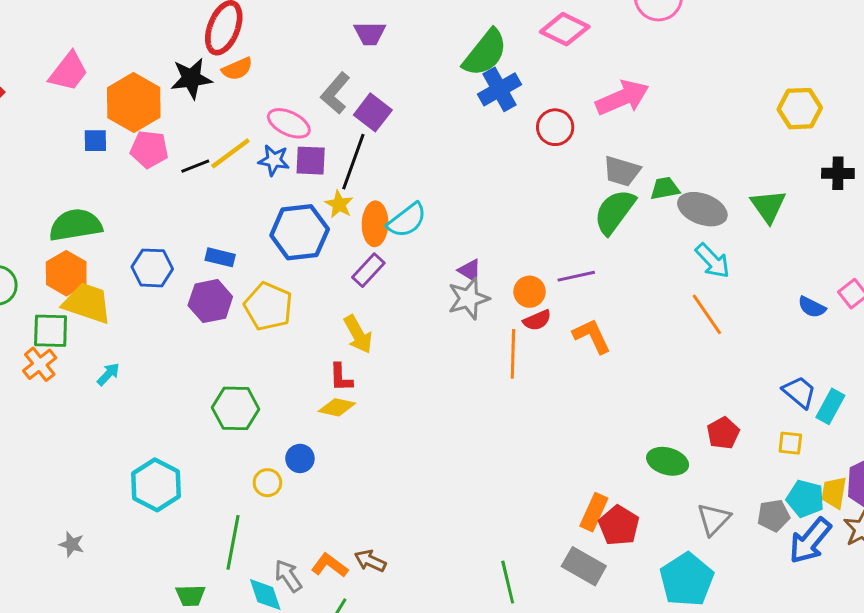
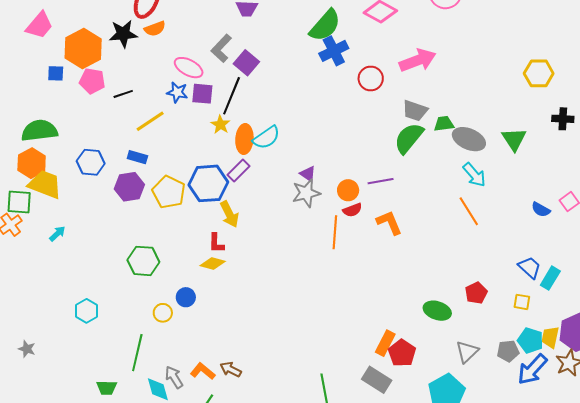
yellow line: (230, 153) -> (150, 121), moved
blue hexagon: (300, 232) -> (208, 183), moved
cyan hexagon: (156, 485) -> (86, 311), size x0.7

